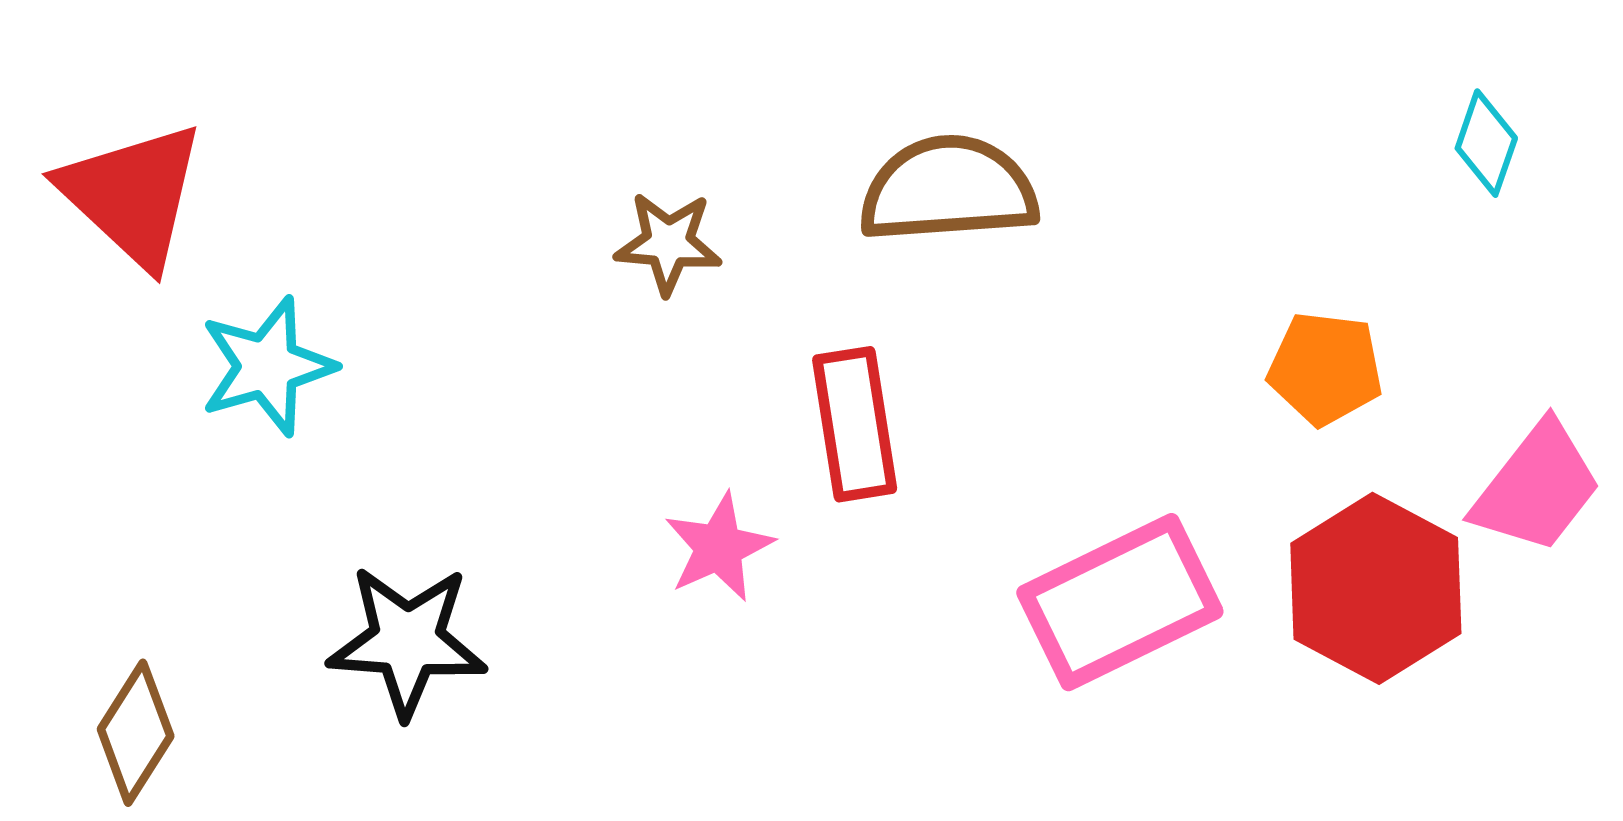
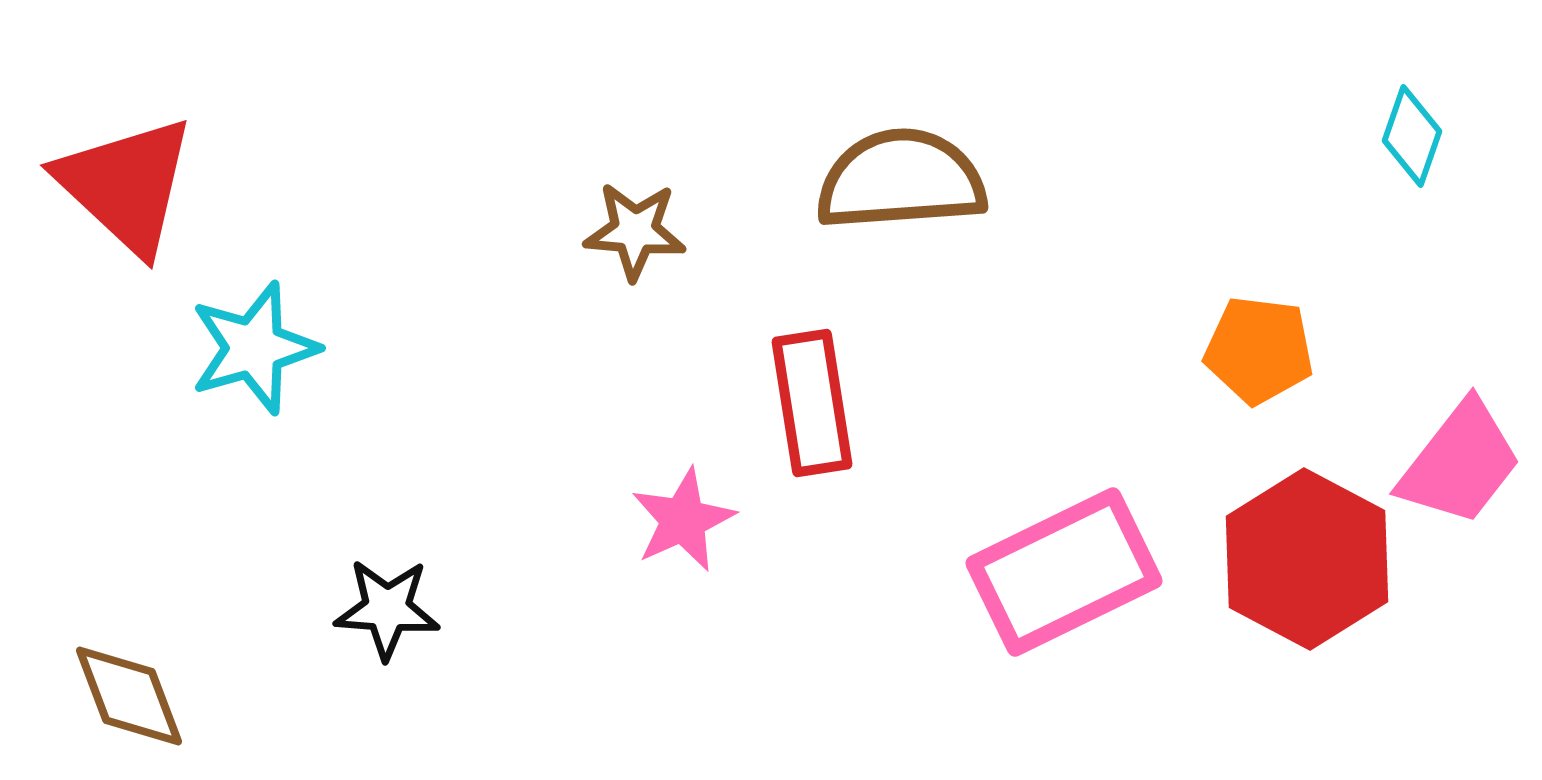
black star: (407, 641) -> (387, 609), size x0.7
brown diamond: (136, 733) -> (129, 696), turned -53

